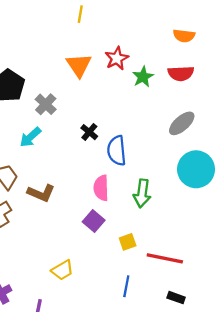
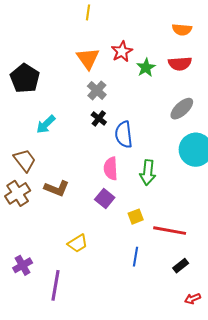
gray cross: (46, 104) -> (97, 90), moved
brown L-shape: (41, 193) -> (57, 188), moved
black rectangle: (176, 298) -> (181, 266), turned -56

